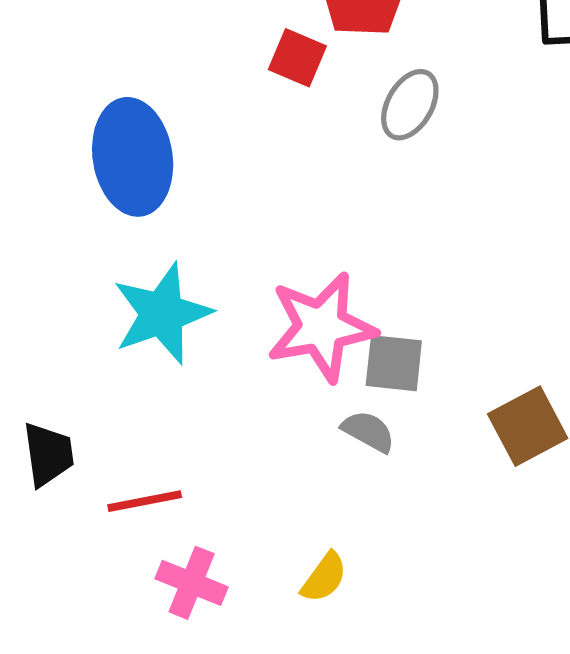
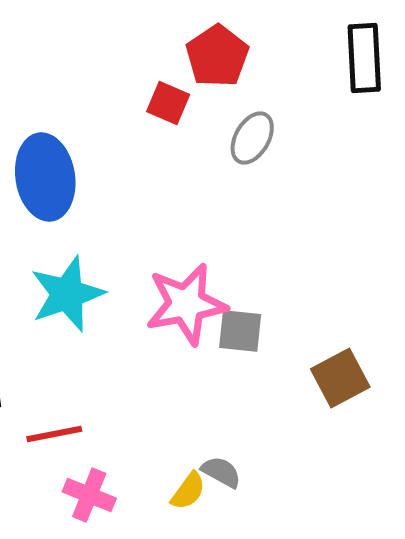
gray semicircle: (368, 431) -> (221, 472), moved

